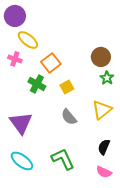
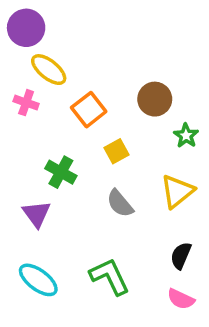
brown circle: (101, 57) -> (155, 99), moved
green cross: (37, 84) -> (61, 172), moved
purple triangle: (21, 123) -> (37, 214), size x0.7

